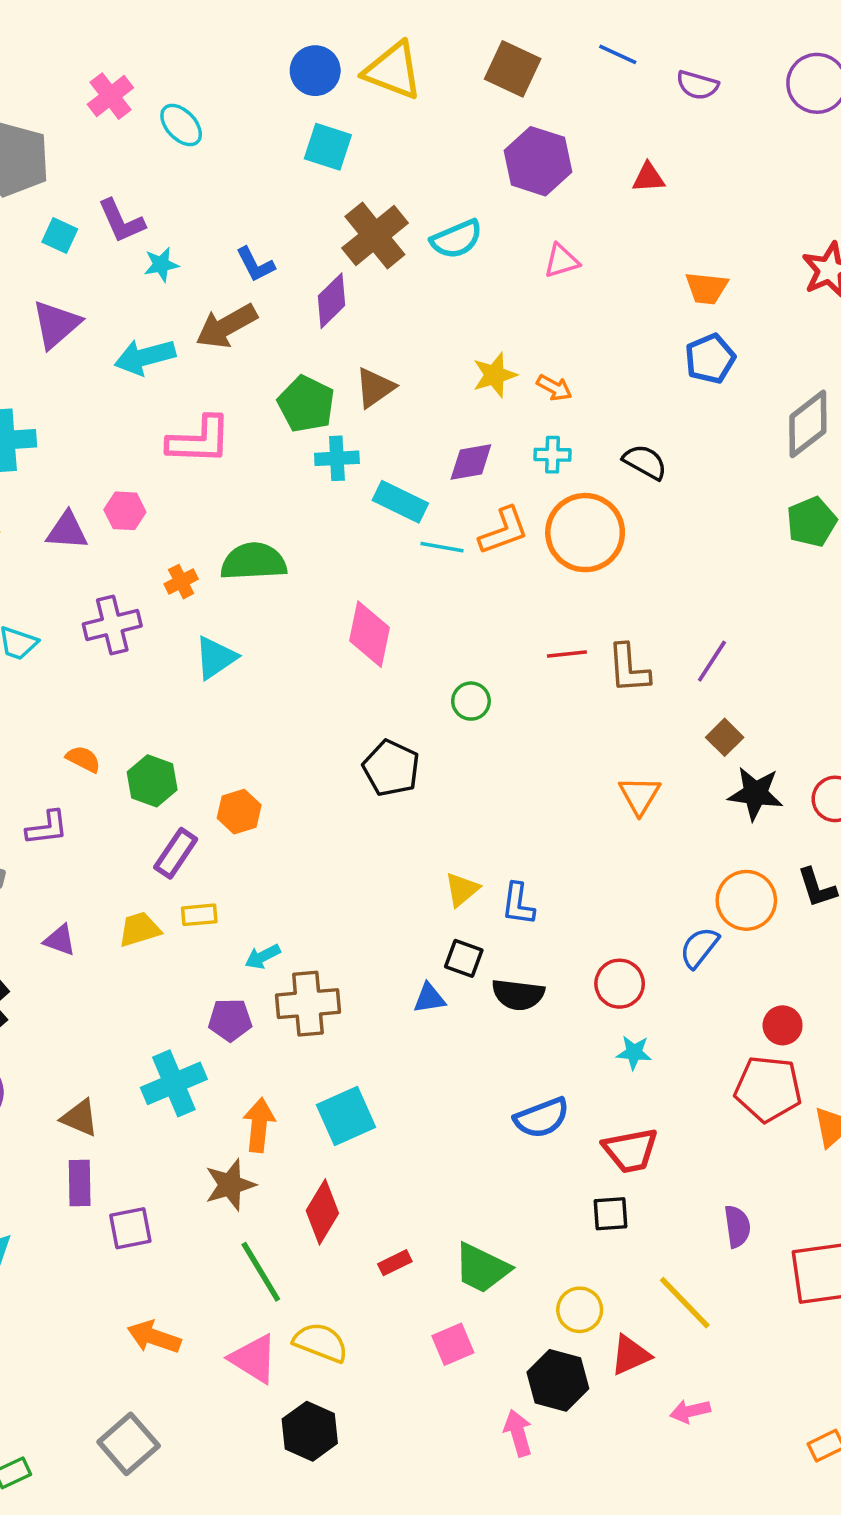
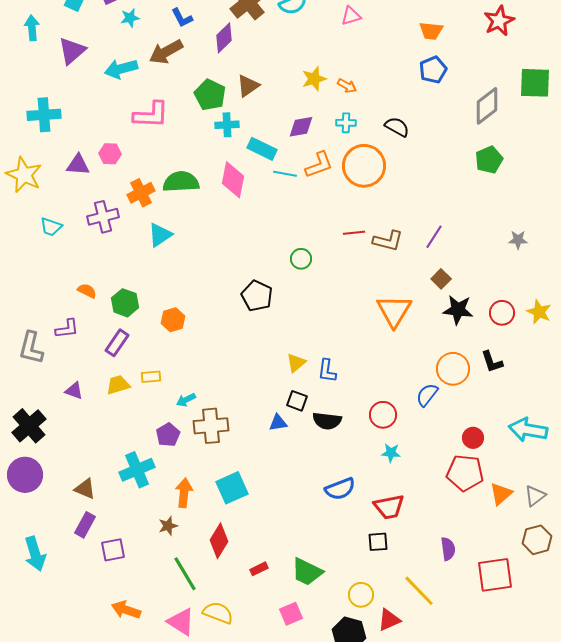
orange cross: (181, 582) -> (141, 193), size x1.5
pink diamond: (370, 634) -> (233, 180), moved
brown L-shape: (629, 668) -> (388, 241), turned -72
orange triangle: (639, 795) -> (394, 311), size x1.5
purple rectangle: (176, 853) -> (117, 343), moved
purple pentagon: (230, 1020) -> (168, 435), turned -30
purple rectangle: (80, 1183) -> (85, 525), turned 30
brown star: (230, 1185) -> (168, 526), size x0.7

